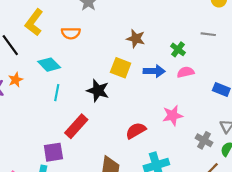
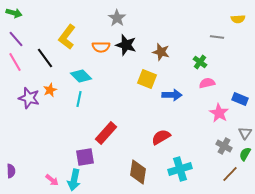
gray line: (208, 34) -> (217, 37), moved
blue arrow: (154, 71) -> (172, 95), moved
black star: (98, 91) -> (126, 45), moved
cyan line: (57, 93) -> (79, 99), moved
pink star: (173, 115) -> (219, 113), moved, turned -30

